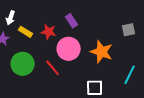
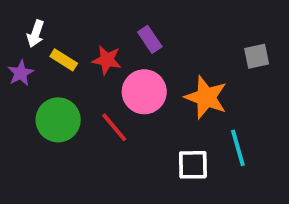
cyan line: (130, 75) -> (238, 148), moved, turned -42

